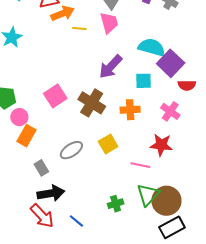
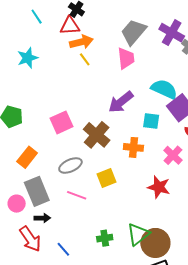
yellow line: (79, 28) -> (85, 59), moved, turned 40
pink circle: (19, 117) -> (17, 204), moved
gray ellipse: (71, 150) -> (70, 165), moved
pink line: (140, 165) -> (77, 195), moved
gray rectangle: (41, 168) -> (37, 191), size x1.8
black arrow: (51, 193) -> (42, 218), size x0.6

